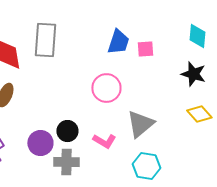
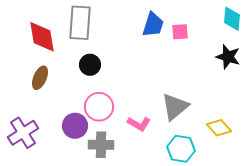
pink circle: (106, 88) -> (99, 107), moved
yellow diamond: (199, 114) -> (219, 128), moved
black circle: (67, 131) -> (90, 65), moved

